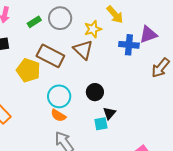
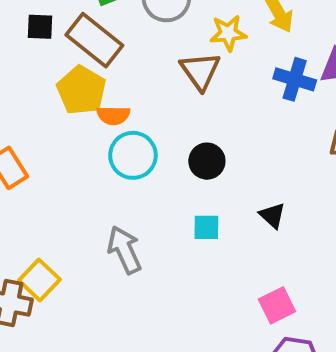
brown rectangle: (50, 56) -> (94, 40), moved
black triangle: (109, 113) -> (272, 215), moved, turned -40
orange semicircle: (58, 115) -> (113, 115), moved, turned -42

